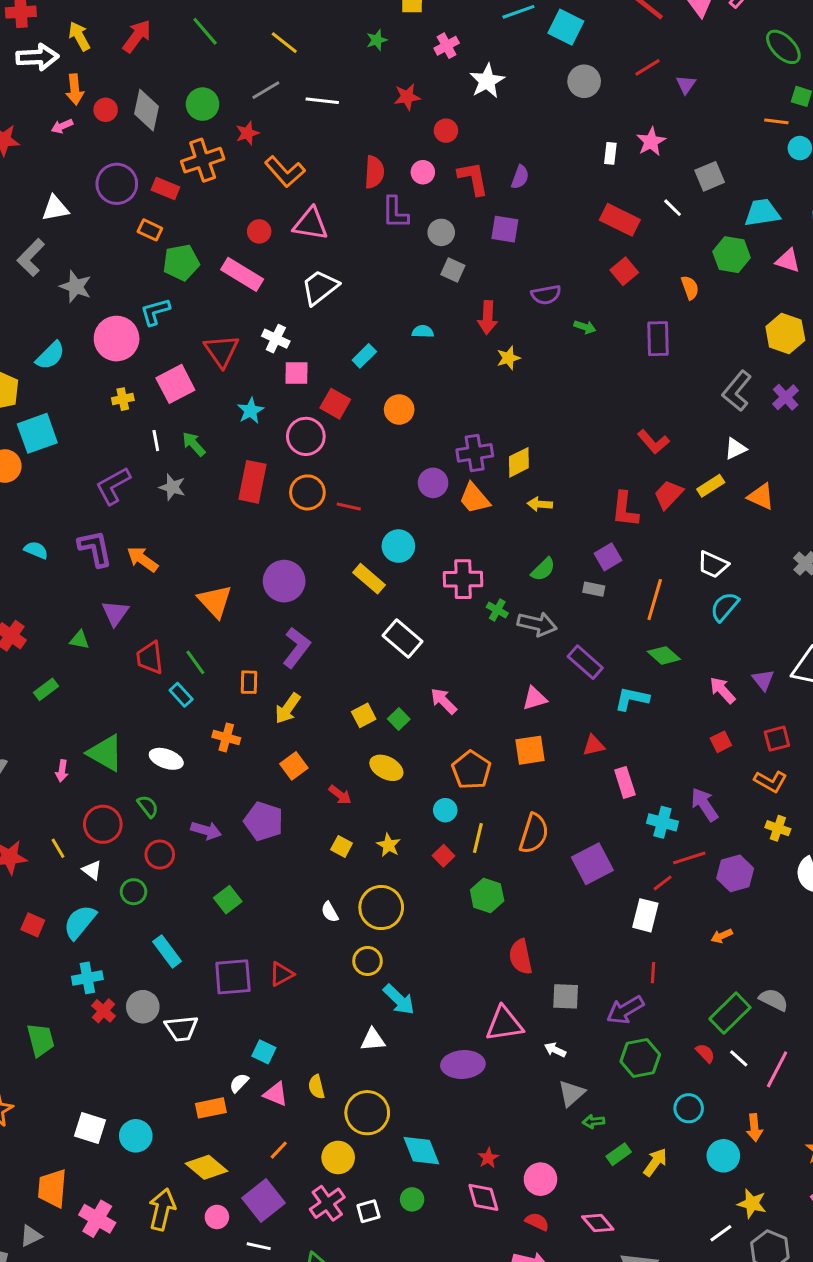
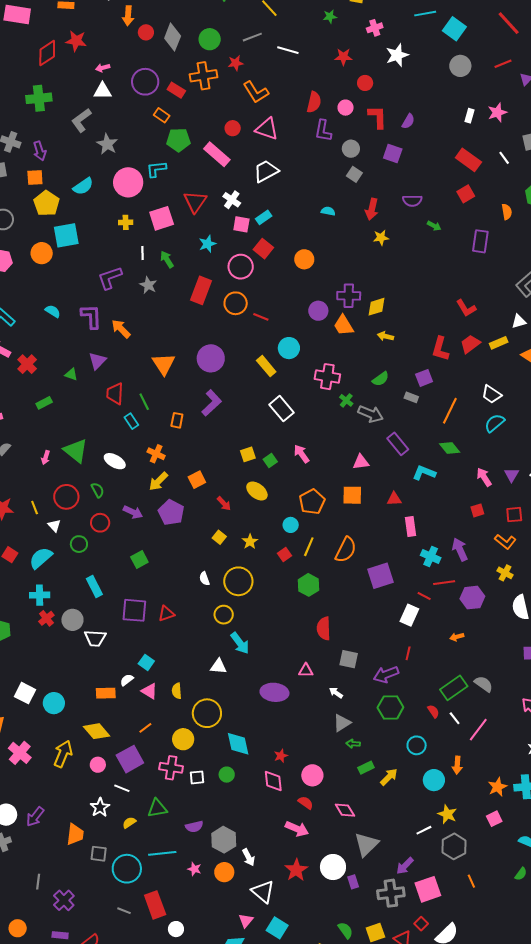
pink arrow: (62, 126) -> (103, 68), moved
cyan rectangle: (364, 356) -> (264, 217), moved
yellow arrow: (288, 708) -> (158, 481), moved
red line: (663, 883) -> (424, 596), turned 56
pink triangle: (504, 1024) -> (306, 670), size x0.6
pink cross: (327, 1203) -> (171, 768), turned 35

